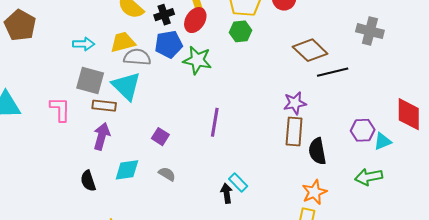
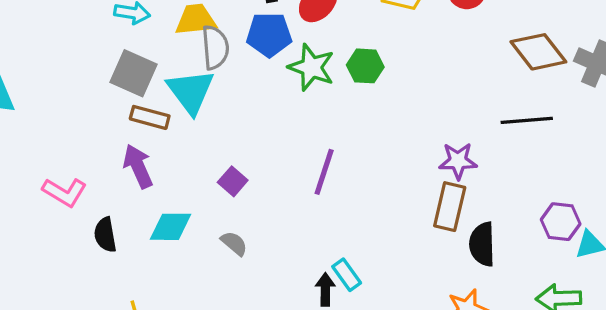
green hexagon: (240, 31) -> (365, 66), moved
brown diamond: (310, 50) -> (538, 52), moved
gray semicircle: (137, 57) -> (215, 47), turned 72
pink L-shape: (60, 109) -> (65, 192), moved, turned 112
purple arrow: (102, 136) -> (138, 166), turned -48

